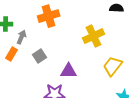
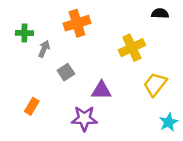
orange rectangle: (12, 54) -> (32, 106), moved

